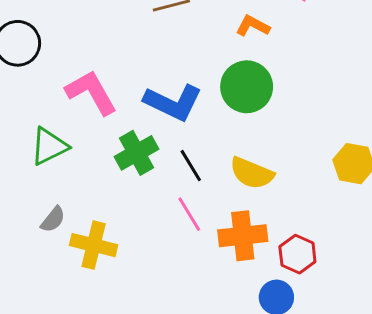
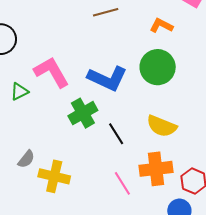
green triangle: (49, 146) -> (19, 91), moved, size x0.7
black line: (191, 166) -> (116, 134), moved
pink line: (189, 214) -> (122, 183), moved

